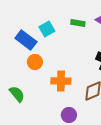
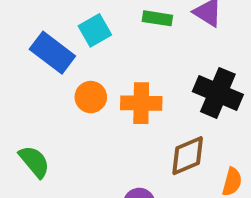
orange circle: (35, 62) -> (91, 97), moved
orange cross: (61, 81) -> (141, 103), moved

